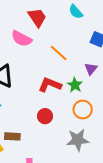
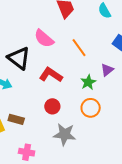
pink semicircle: (22, 39) -> (44, 38), moved
red L-shape: (50, 85) -> (51, 75), moved
gray star: (78, 140) -> (64, 134), moved

